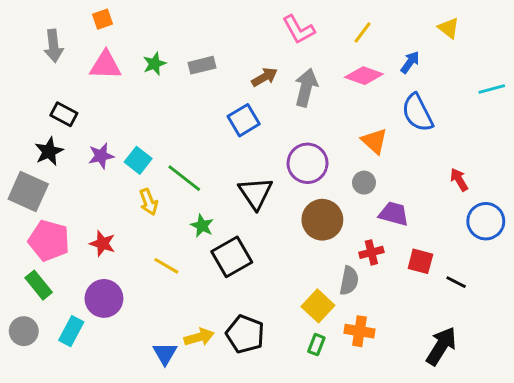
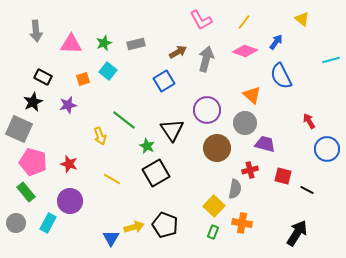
orange square: (102, 19) -> (83, 79), moved
cyan square: (138, 160) -> (108, 71), moved
gray circle: (364, 183) -> (245, 123), size x1.5
green star: (202, 226) -> (147, 146), moved

